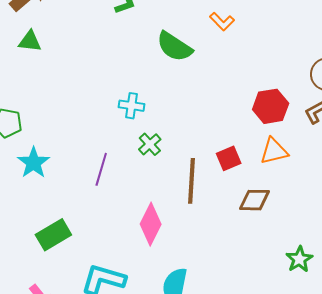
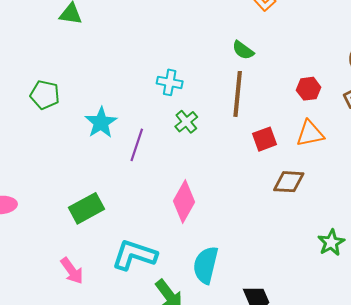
green semicircle: (174, 47) -> (243, 50), moved, size x0.6
red hexagon: (271, 106) -> (309, 89), size x0.7
cyan star: (33, 163) -> (101, 123), moved
brown line: (191, 181) -> (238, 94), moved

